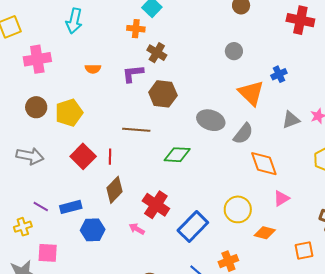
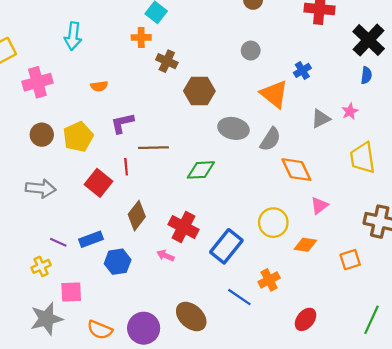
purple L-shape: (133, 74) -> (122, 123), moved
brown hexagon: (163, 94) -> (199, 91), moved
red line: (110, 157) -> (126, 167), moved

